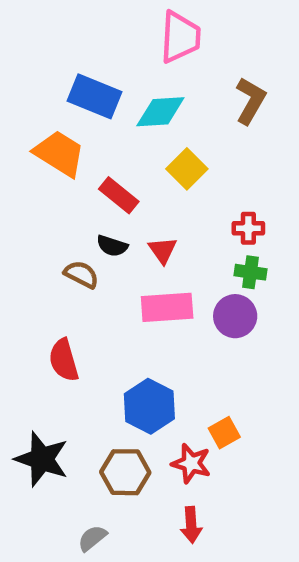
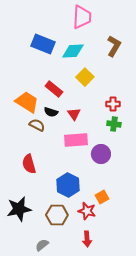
orange trapezoid: (59, 154) -> (27, 102), moved
purple circle: (235, 316) -> (101, 154), moved
black star: (42, 459) -> (19, 209), turned -30

